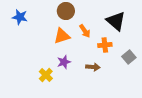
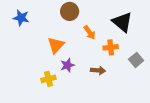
orange triangle: (62, 36) -> (56, 45), moved, turned -30
yellow cross: (46, 75) -> (49, 79), turned 32

